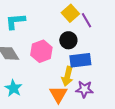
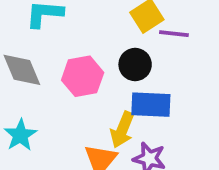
purple line: (86, 20) -> (174, 34), turned -63

